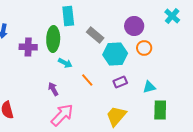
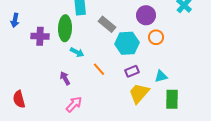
pink arrow: (62, 115) -> (74, 104), size x0.7
yellow trapezoid: (116, 116) -> (139, 93), moved

